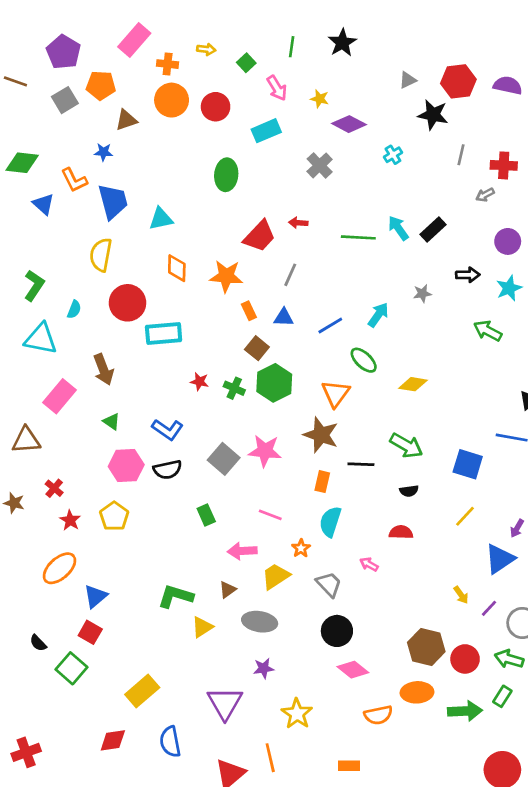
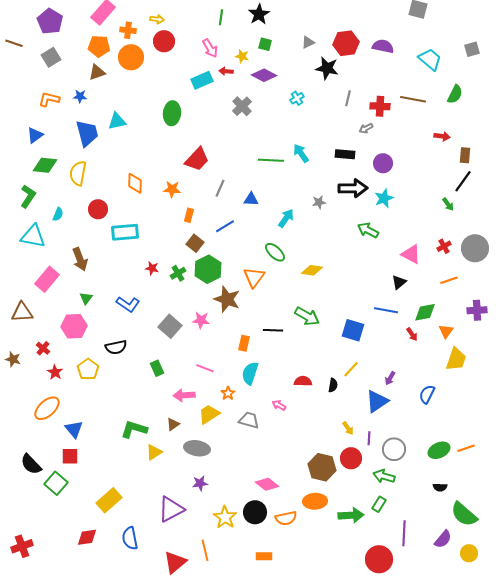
green square: (246, 63) -> (265, 44), moved, turned -32
orange pentagon: (101, 85) -> (99, 46), moved
red circle: (216, 107) -> (164, 41), moved
green diamond: (22, 163) -> (45, 165), moved
orange L-shape: (74, 180) -> (49, 99), moved, turned 130
blue triangle: (43, 204) -> (35, 135), turned 42
cyan triangle: (161, 219) -> (117, 121), moved
red arrow: (298, 223) -> (226, 71), moved
black rectangle: (433, 229) -> (345, 154), moved, turned 48
black arrow: (468, 275) -> (353, 188), size x1.6
orange star: (226, 276) -> (172, 189), size x0.7
red circle: (128, 303) -> (98, 209), size x0.7
orange rectangle: (249, 311) -> (189, 215), turned 40
blue triangle: (284, 317) -> (251, 199), moved
blue line: (330, 325) -> (225, 226), moved
green cross: (234, 388) -> (178, 273), turned 35
green triangle: (111, 422) -> (86, 298), turned 32
brown star: (321, 435) -> (227, 299), moved
pink star: (265, 451) -> (201, 320), size x0.7
pink hexagon: (126, 466) -> (74, 326), moved
black semicircle: (168, 470) -> (116, 347), moved
black semicircle: (409, 491) -> (333, 385), moved, turned -72
gray trapezoid: (329, 584) -> (249, 420), turned -30
blue triangle: (95, 596) -> (74, 429), turned -30
purple line: (489, 608) -> (369, 438), turned -40
black circle: (337, 631) -> (255, 512), moved
red square: (90, 632) -> (70, 456), turned -30
black semicircle: (38, 643) -> (31, 464), size x1.6
red circle: (465, 659) -> (351, 458), moved
purple triangle: (225, 703) -> (171, 509), turned 32

